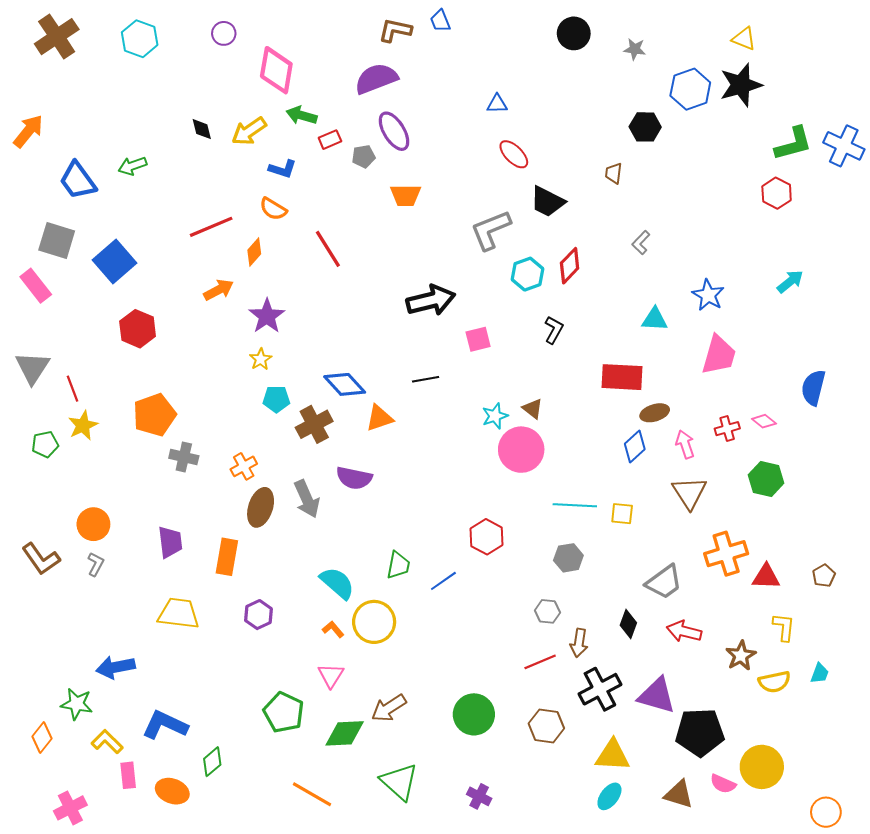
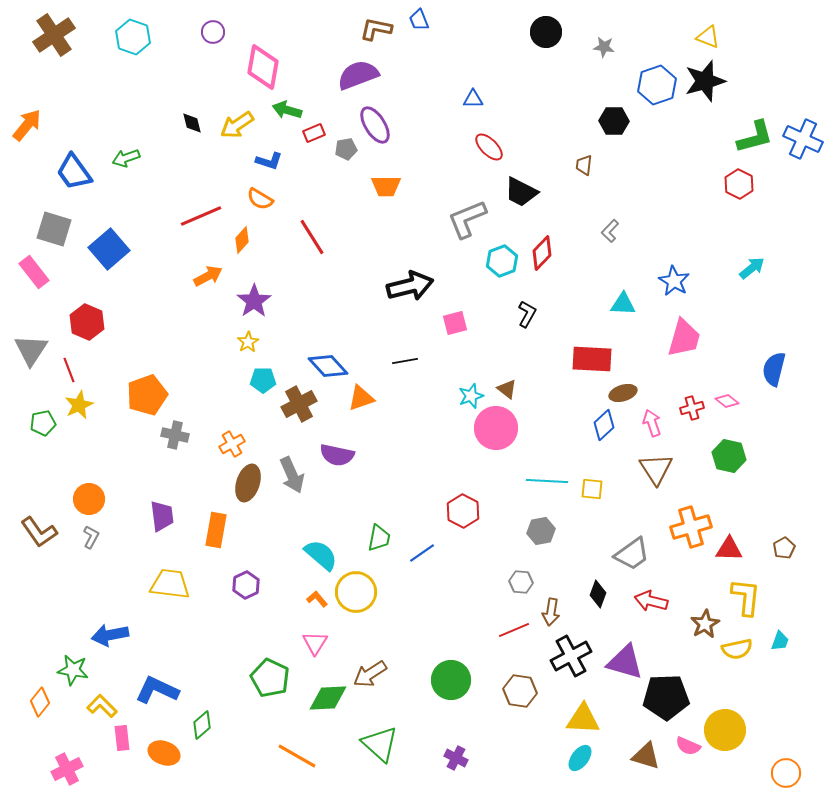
red hexagon: (138, 329) -> (87, 322), moved
yellow L-shape: (784, 627) -> (746, 597), size x1.4

